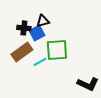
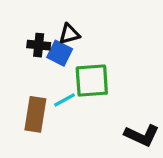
blue square: (37, 33) -> (60, 53), turned -35
brown rectangle: (22, 52) -> (35, 114), moved, turned -45

